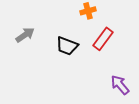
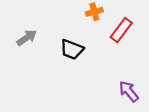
red rectangle: (103, 39) -> (121, 30), moved

